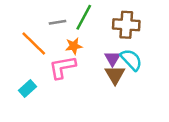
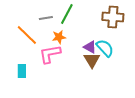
brown cross: (126, 25) -> (113, 17), moved
purple triangle: (112, 59) -> (90, 47), turned -32
cyan rectangle: (27, 88) -> (22, 71), turned -48

